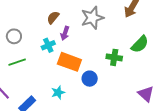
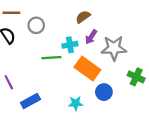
gray star: (92, 18) -> (114, 48), moved
green line: (17, 62) -> (51, 58), moved
cyan star: (58, 92) -> (76, 103), moved

